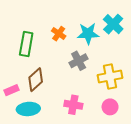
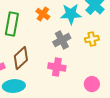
yellow cross: (110, 76) -> (92, 39), moved, size x0.6
pink cross: (73, 105) -> (57, 67), moved

